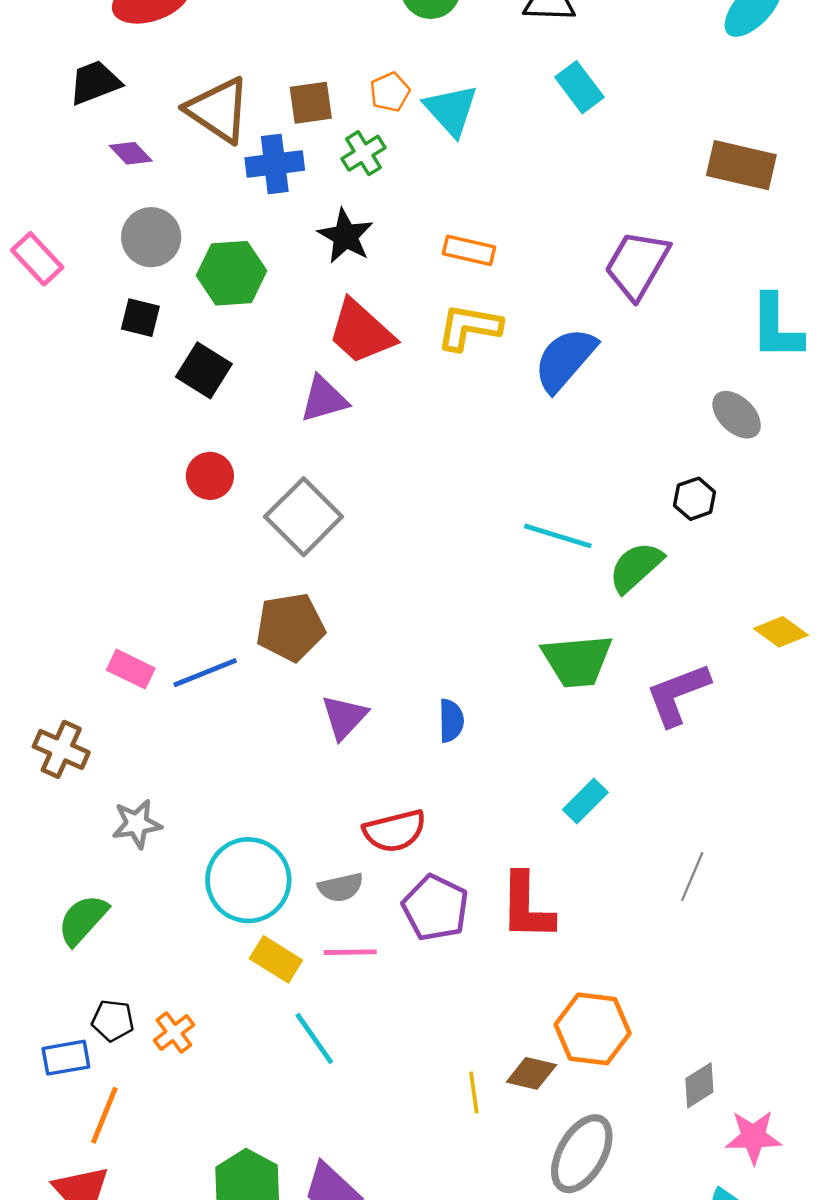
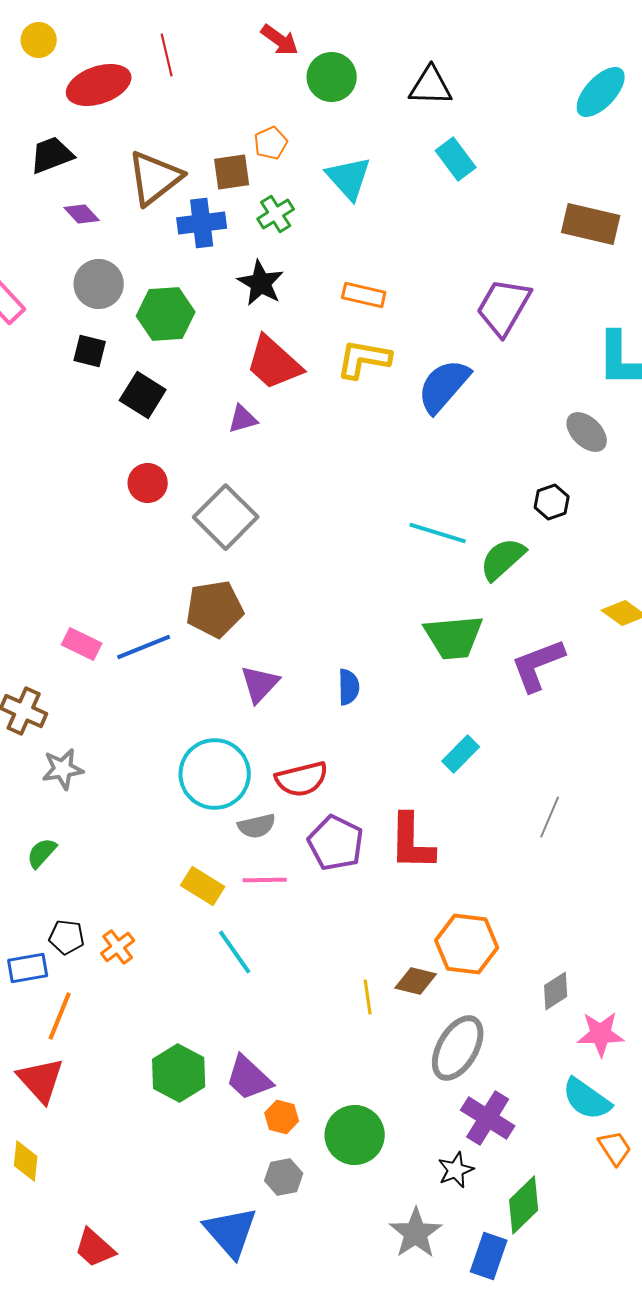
orange pentagon: (390, 92) -> (271, 143), moved
brown triangle: (218, 110) -> (155, 178), turned 48
purple triangle: (324, 399) -> (243, 419), size x0.7
gray star: (137, 824) -> (63, 769), moved
cyan circle: (248, 880) -> (215, 774), moved
green semicircle: (83, 920) -> (42, 853), size x0.7

